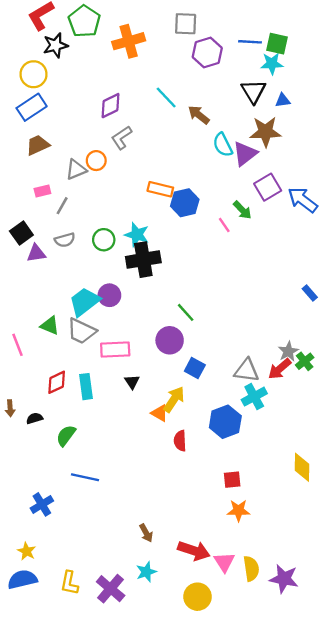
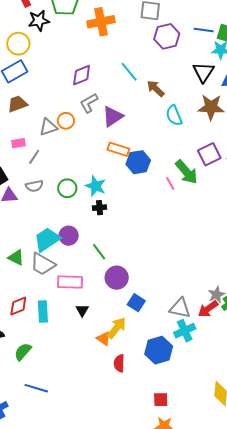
purple triangle: (245, 154) -> (113, 116), moved
green arrow: (242, 210) -> (186, 172), size x1.5
black cross: (143, 260) -> (100, 208), size x0.5
green line: (186, 312) -> (99, 252), moved

